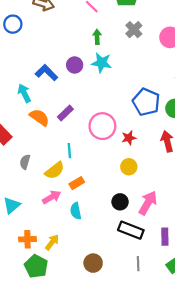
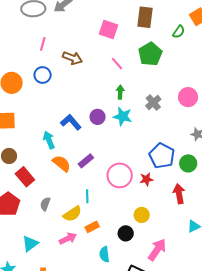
gray cross: (134, 30) -> (153, 103), moved
red star: (129, 138) -> (146, 179), moved
black circle: (120, 202) -> (126, 233), moved
cyan semicircle: (76, 211) -> (104, 254), moved

